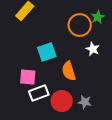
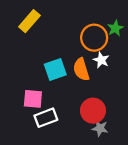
white star: (93, 49) -> (101, 60), moved
orange semicircle: (69, 71) -> (81, 69), moved
red circle: (62, 101) -> (93, 111), moved

